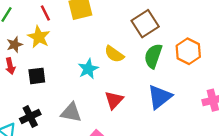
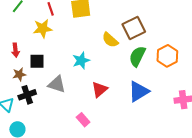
yellow star: (39, 37) -> (43, 28), turned 30
brown star: (15, 45) -> (19, 74), moved
yellow semicircle: (114, 54) -> (110, 40), moved
gray triangle: (71, 112) -> (57, 84), moved

